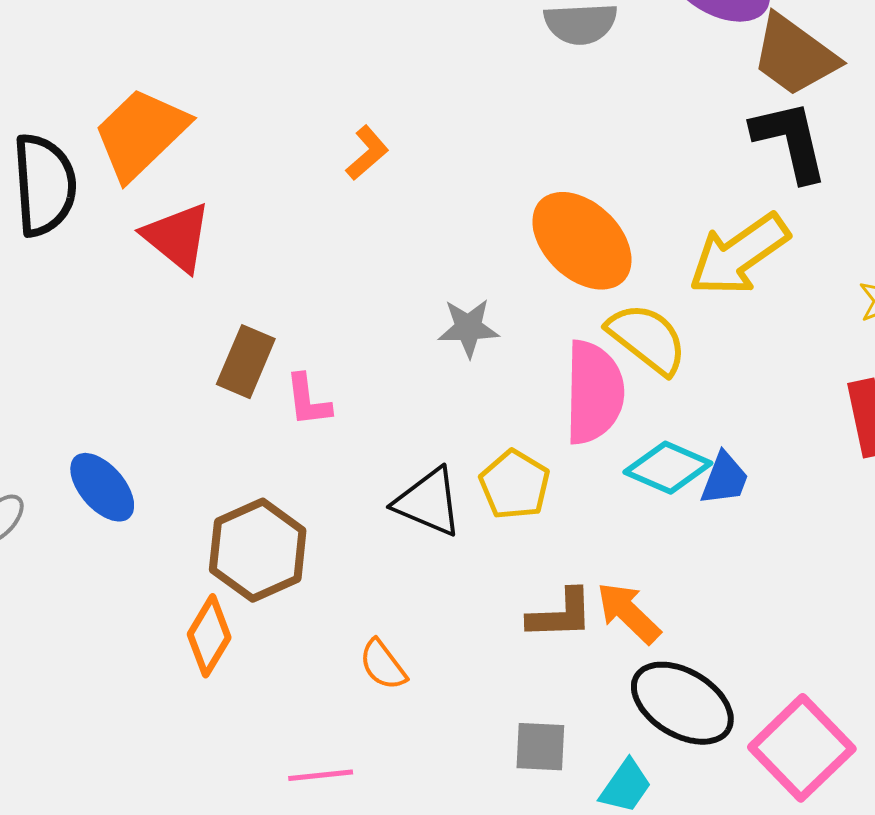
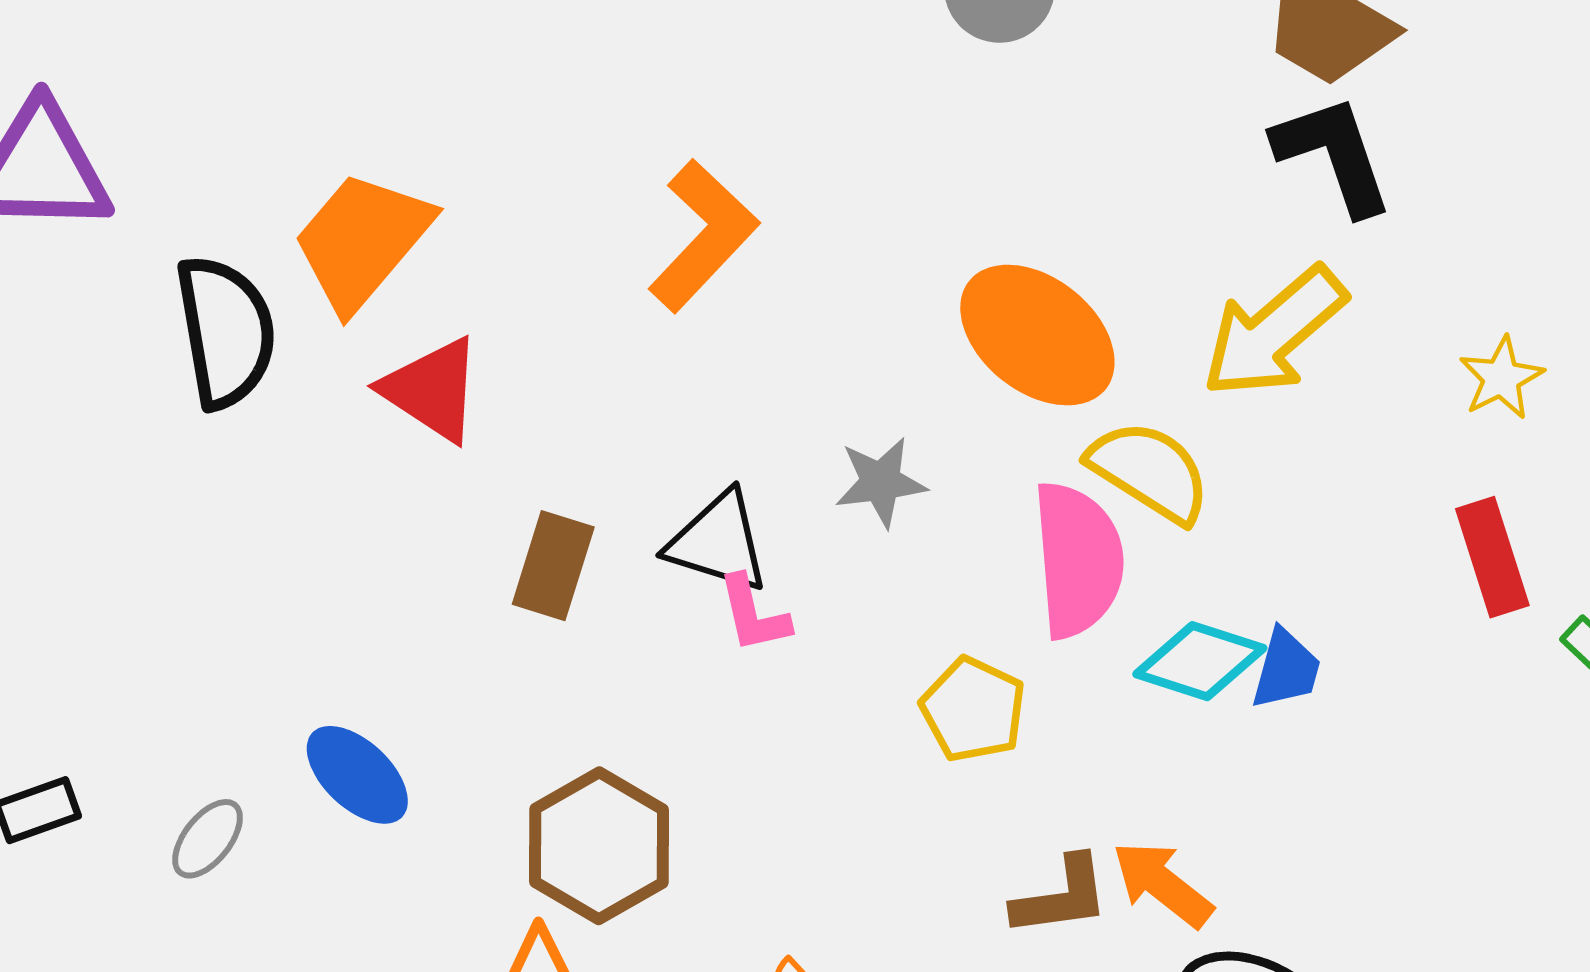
orange L-shape: (367, 153) -> (703, 236), size x1.8
pink L-shape: (308, 400) -> (753, 614), moved
black triangle: (428, 502) -> (718, 542), moved

